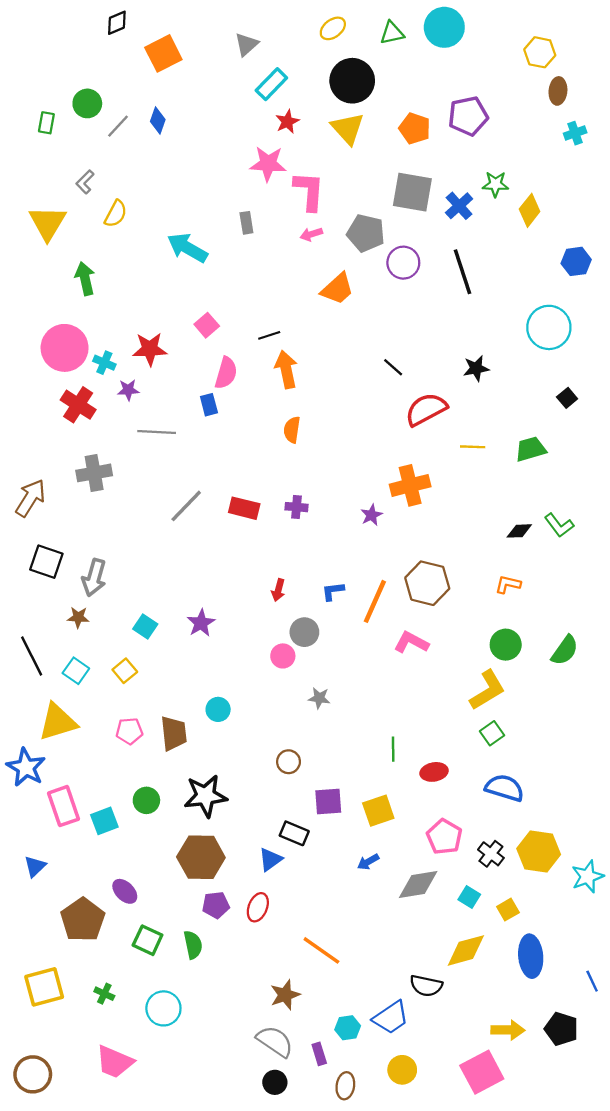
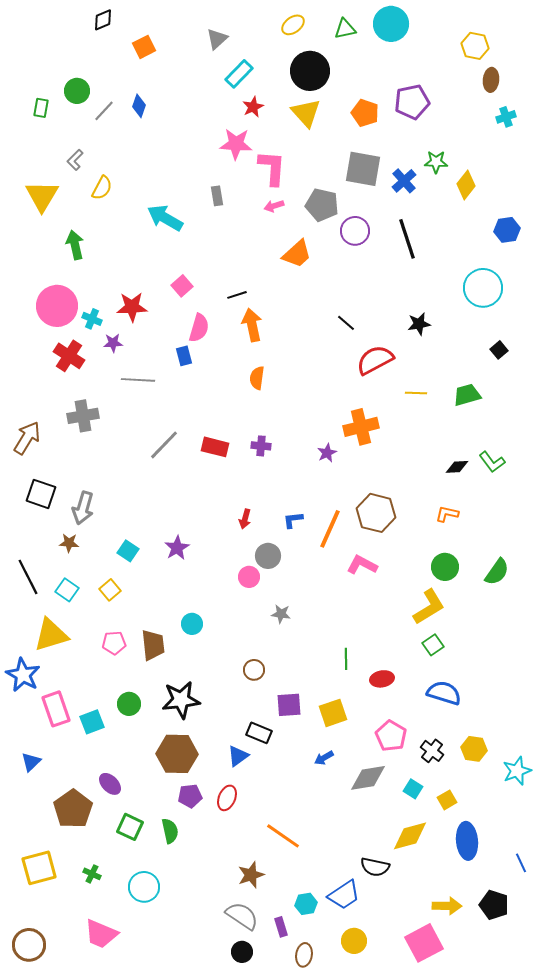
orange square: (163, 53) -> (144, 47), size x0.7
yellow hexagon: (539, 852) -> (474, 749), size x0.7

